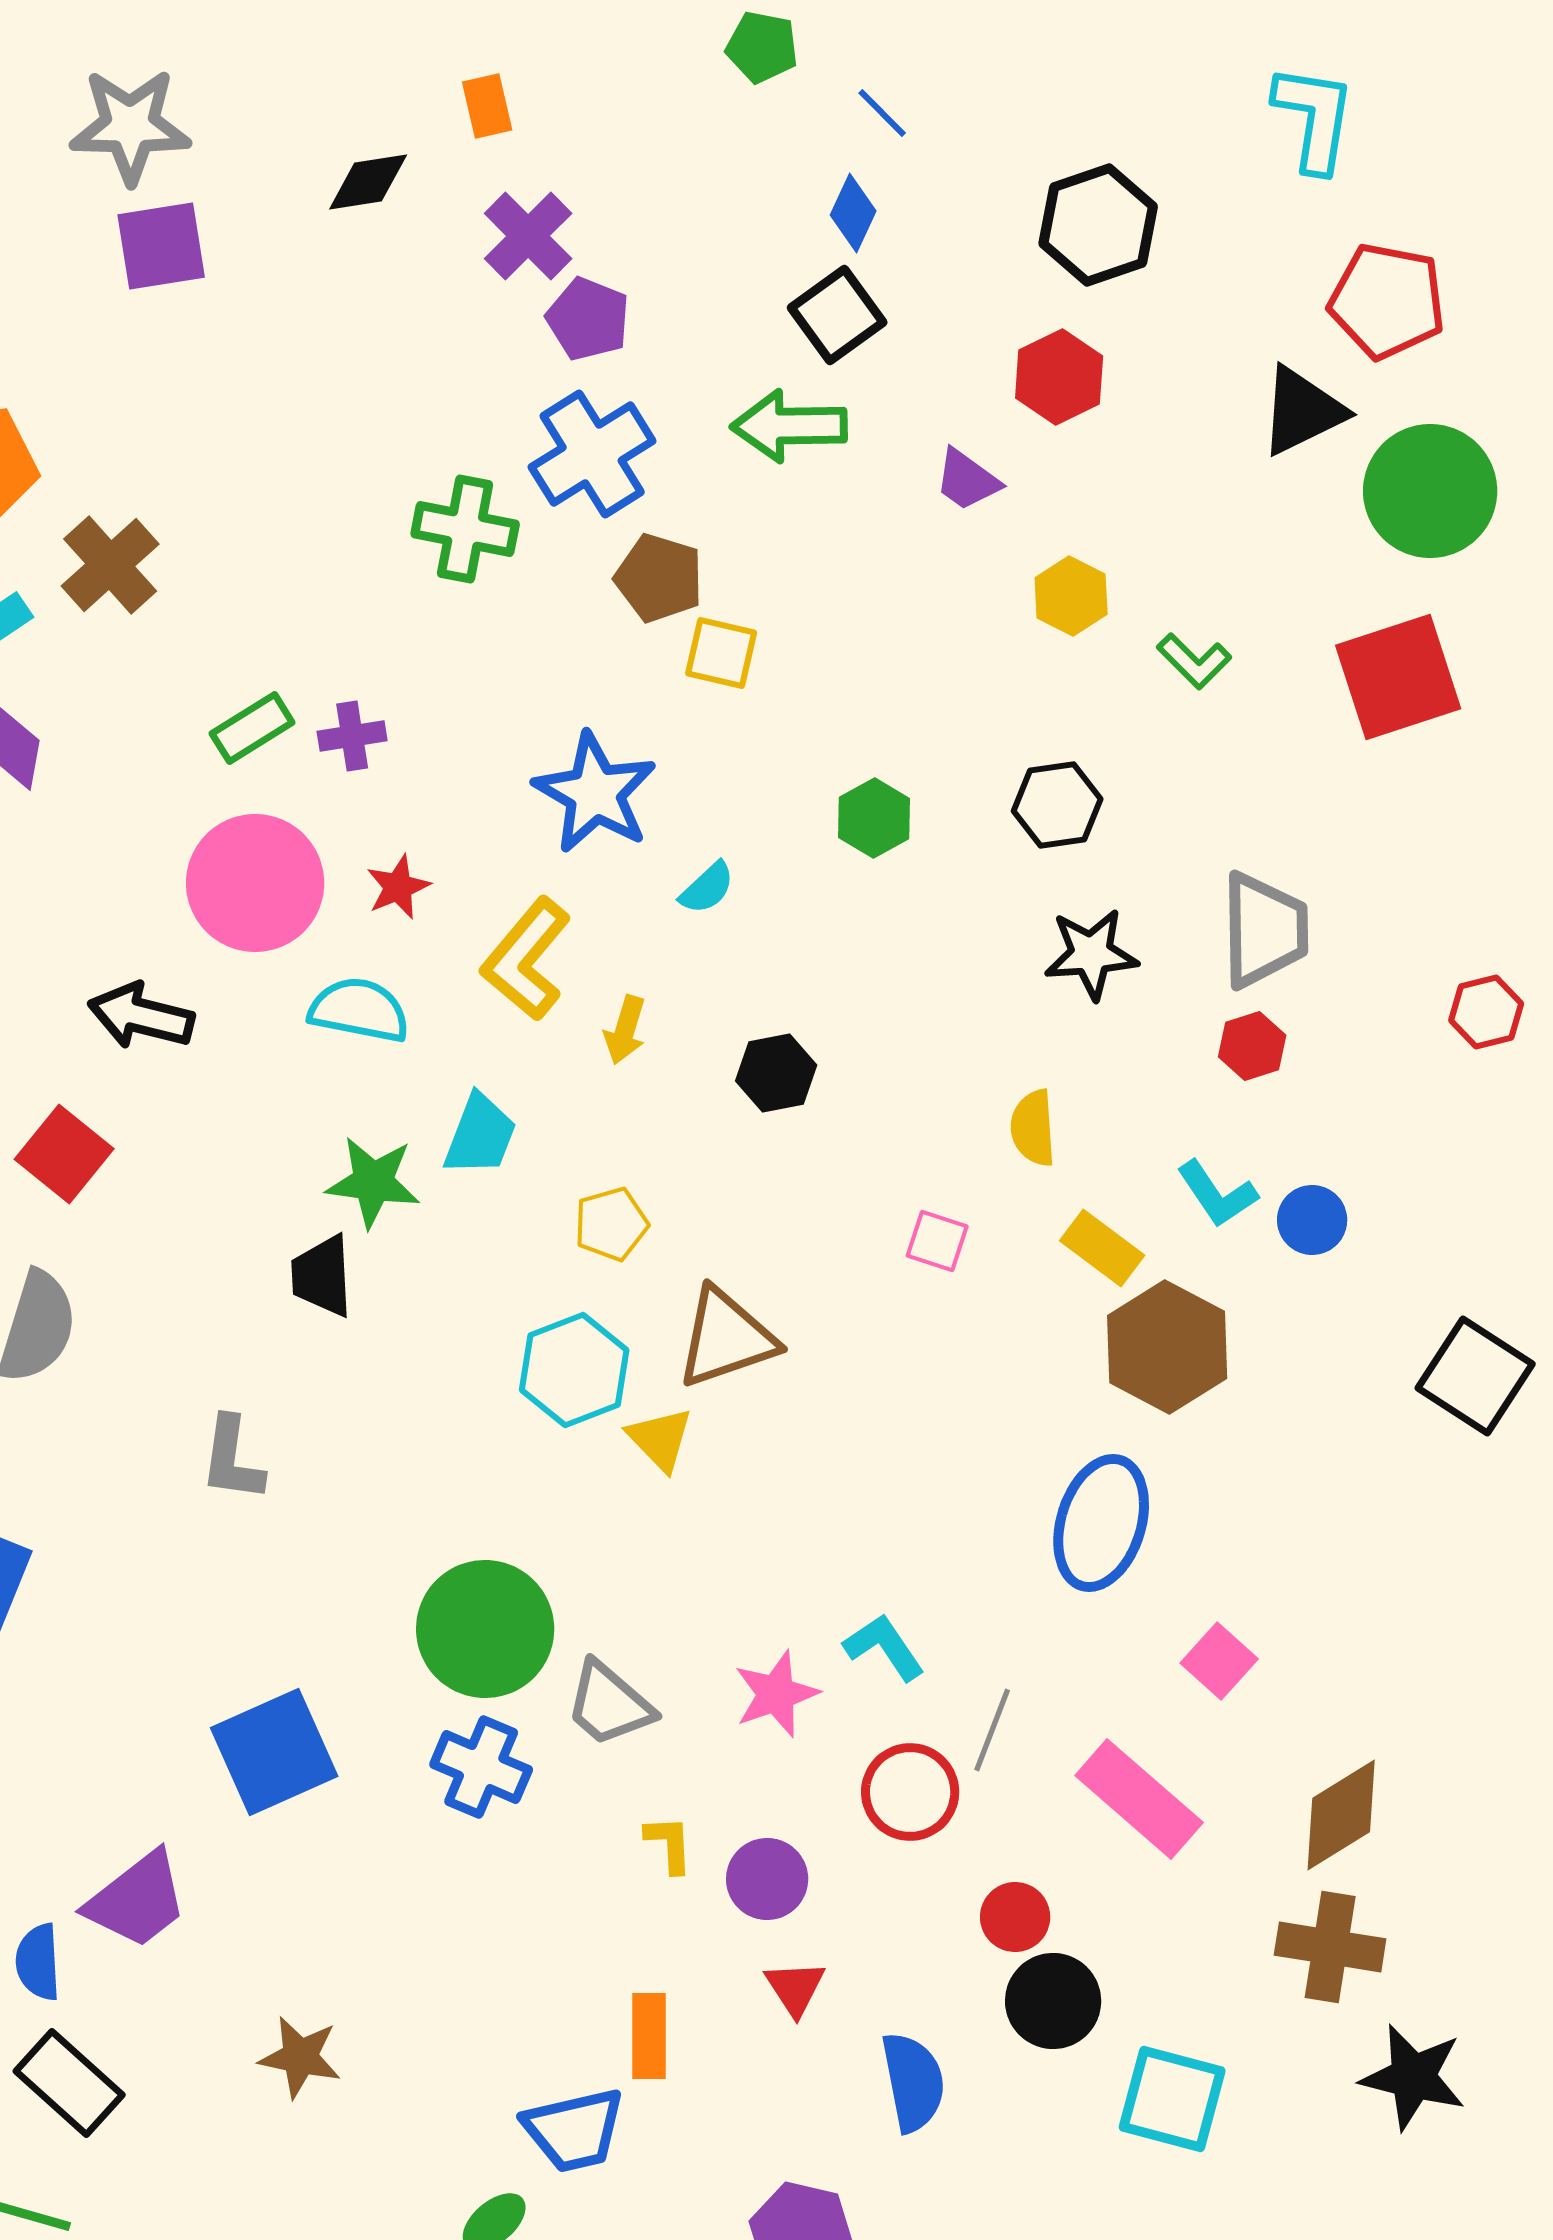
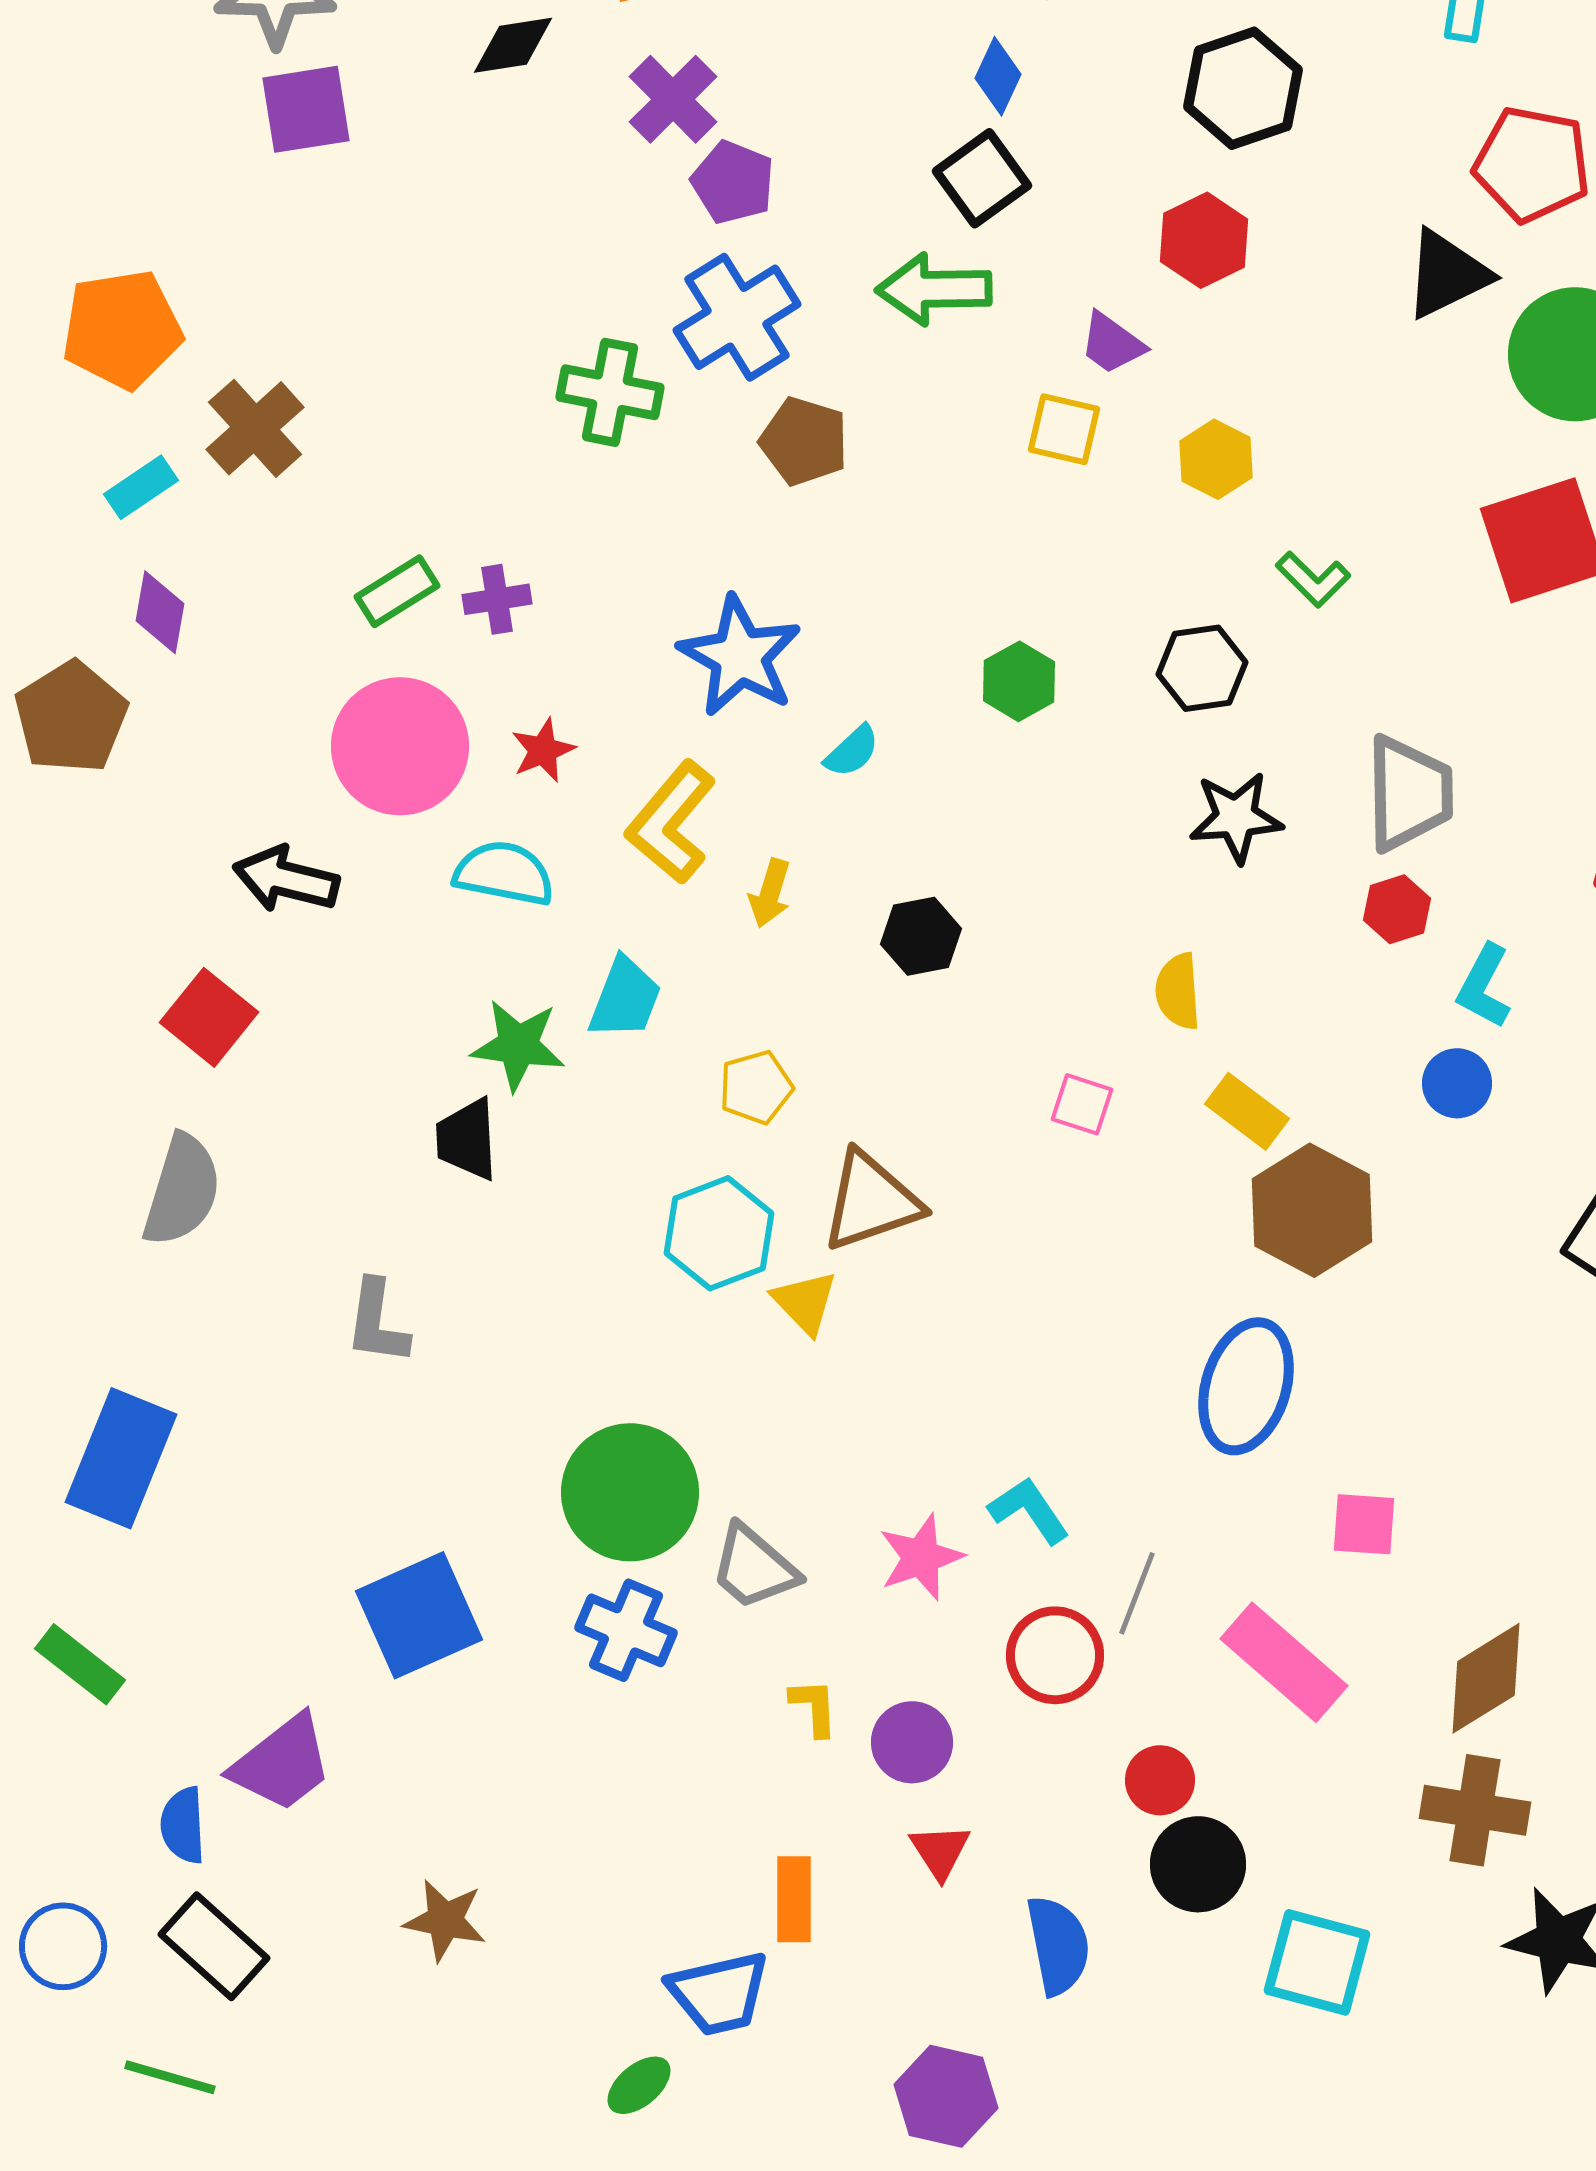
yellow square: (721, 653) -> (1064, 429), moved
green L-shape: (1194, 661) -> (1313, 579), moved
cyan L-shape: (1217, 1194) -> (1484, 986), moved, turned 62
pink square: (1219, 1661) -> (1364, 1524), turned -38

